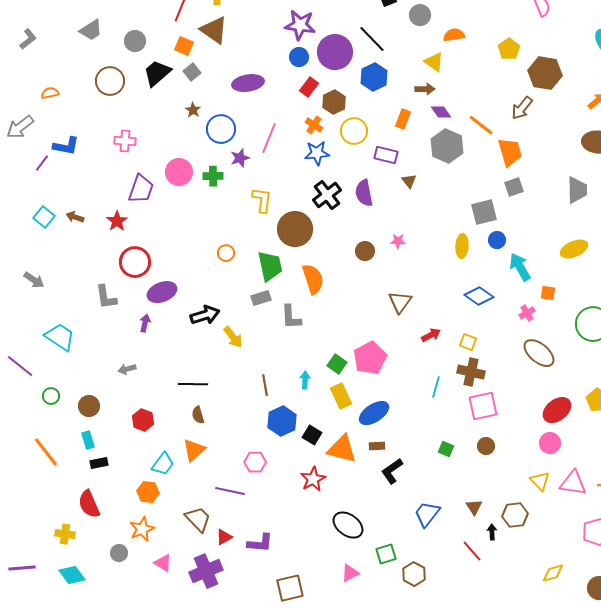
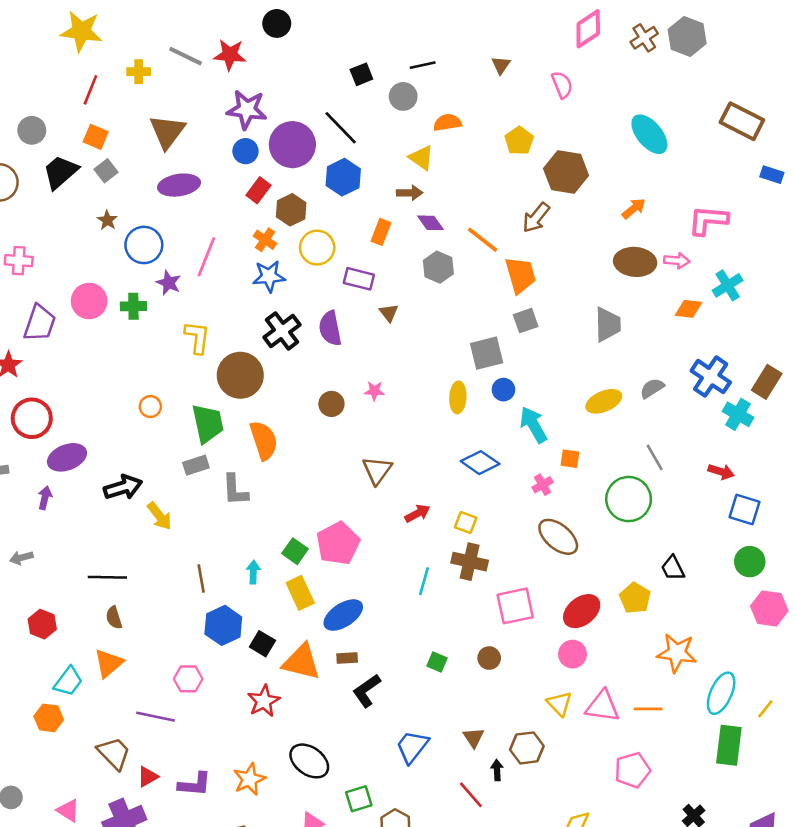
brown triangle: (214, 30) -> (167, 132), moved, turned 32
gray hexagon: (447, 146) -> (438, 267), size x0.7
purple star: (240, 158) -> (169, 283), turned -30
pink square: (483, 406) -> (515, 606), moved
orange star: (142, 529) -> (249, 779), moved

